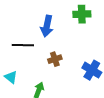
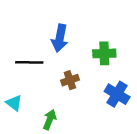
green cross: (82, 14) -> (104, 53), moved

